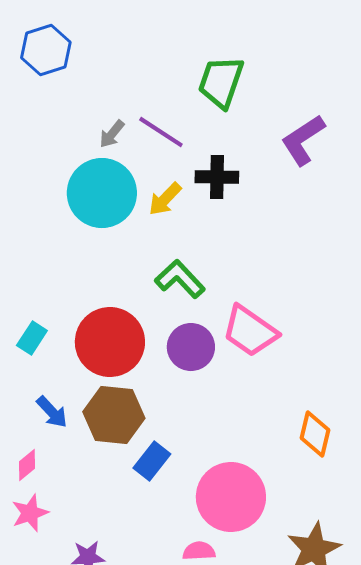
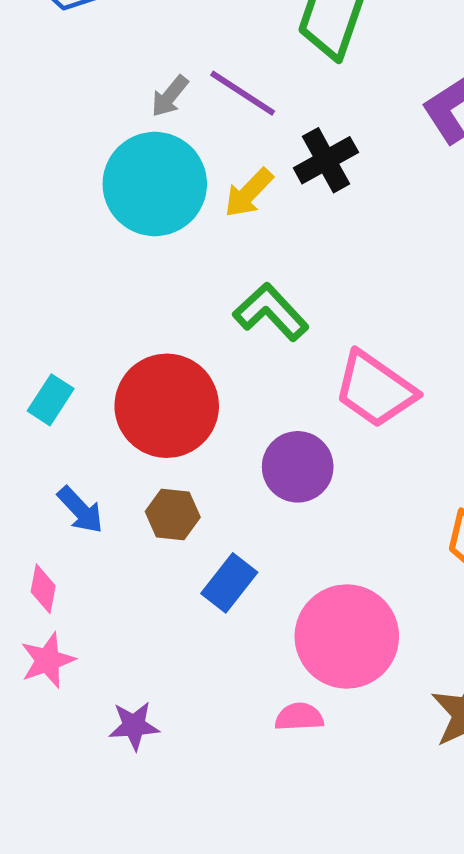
black cross: (217, 177) -> (326, 160), turned -30
purple circle: (191, 347) -> (298, 467), moved
brown hexagon: (114, 415) -> (173, 514), size x0.6
pink diamond: (27, 465) -> (43, 589), turned -40

